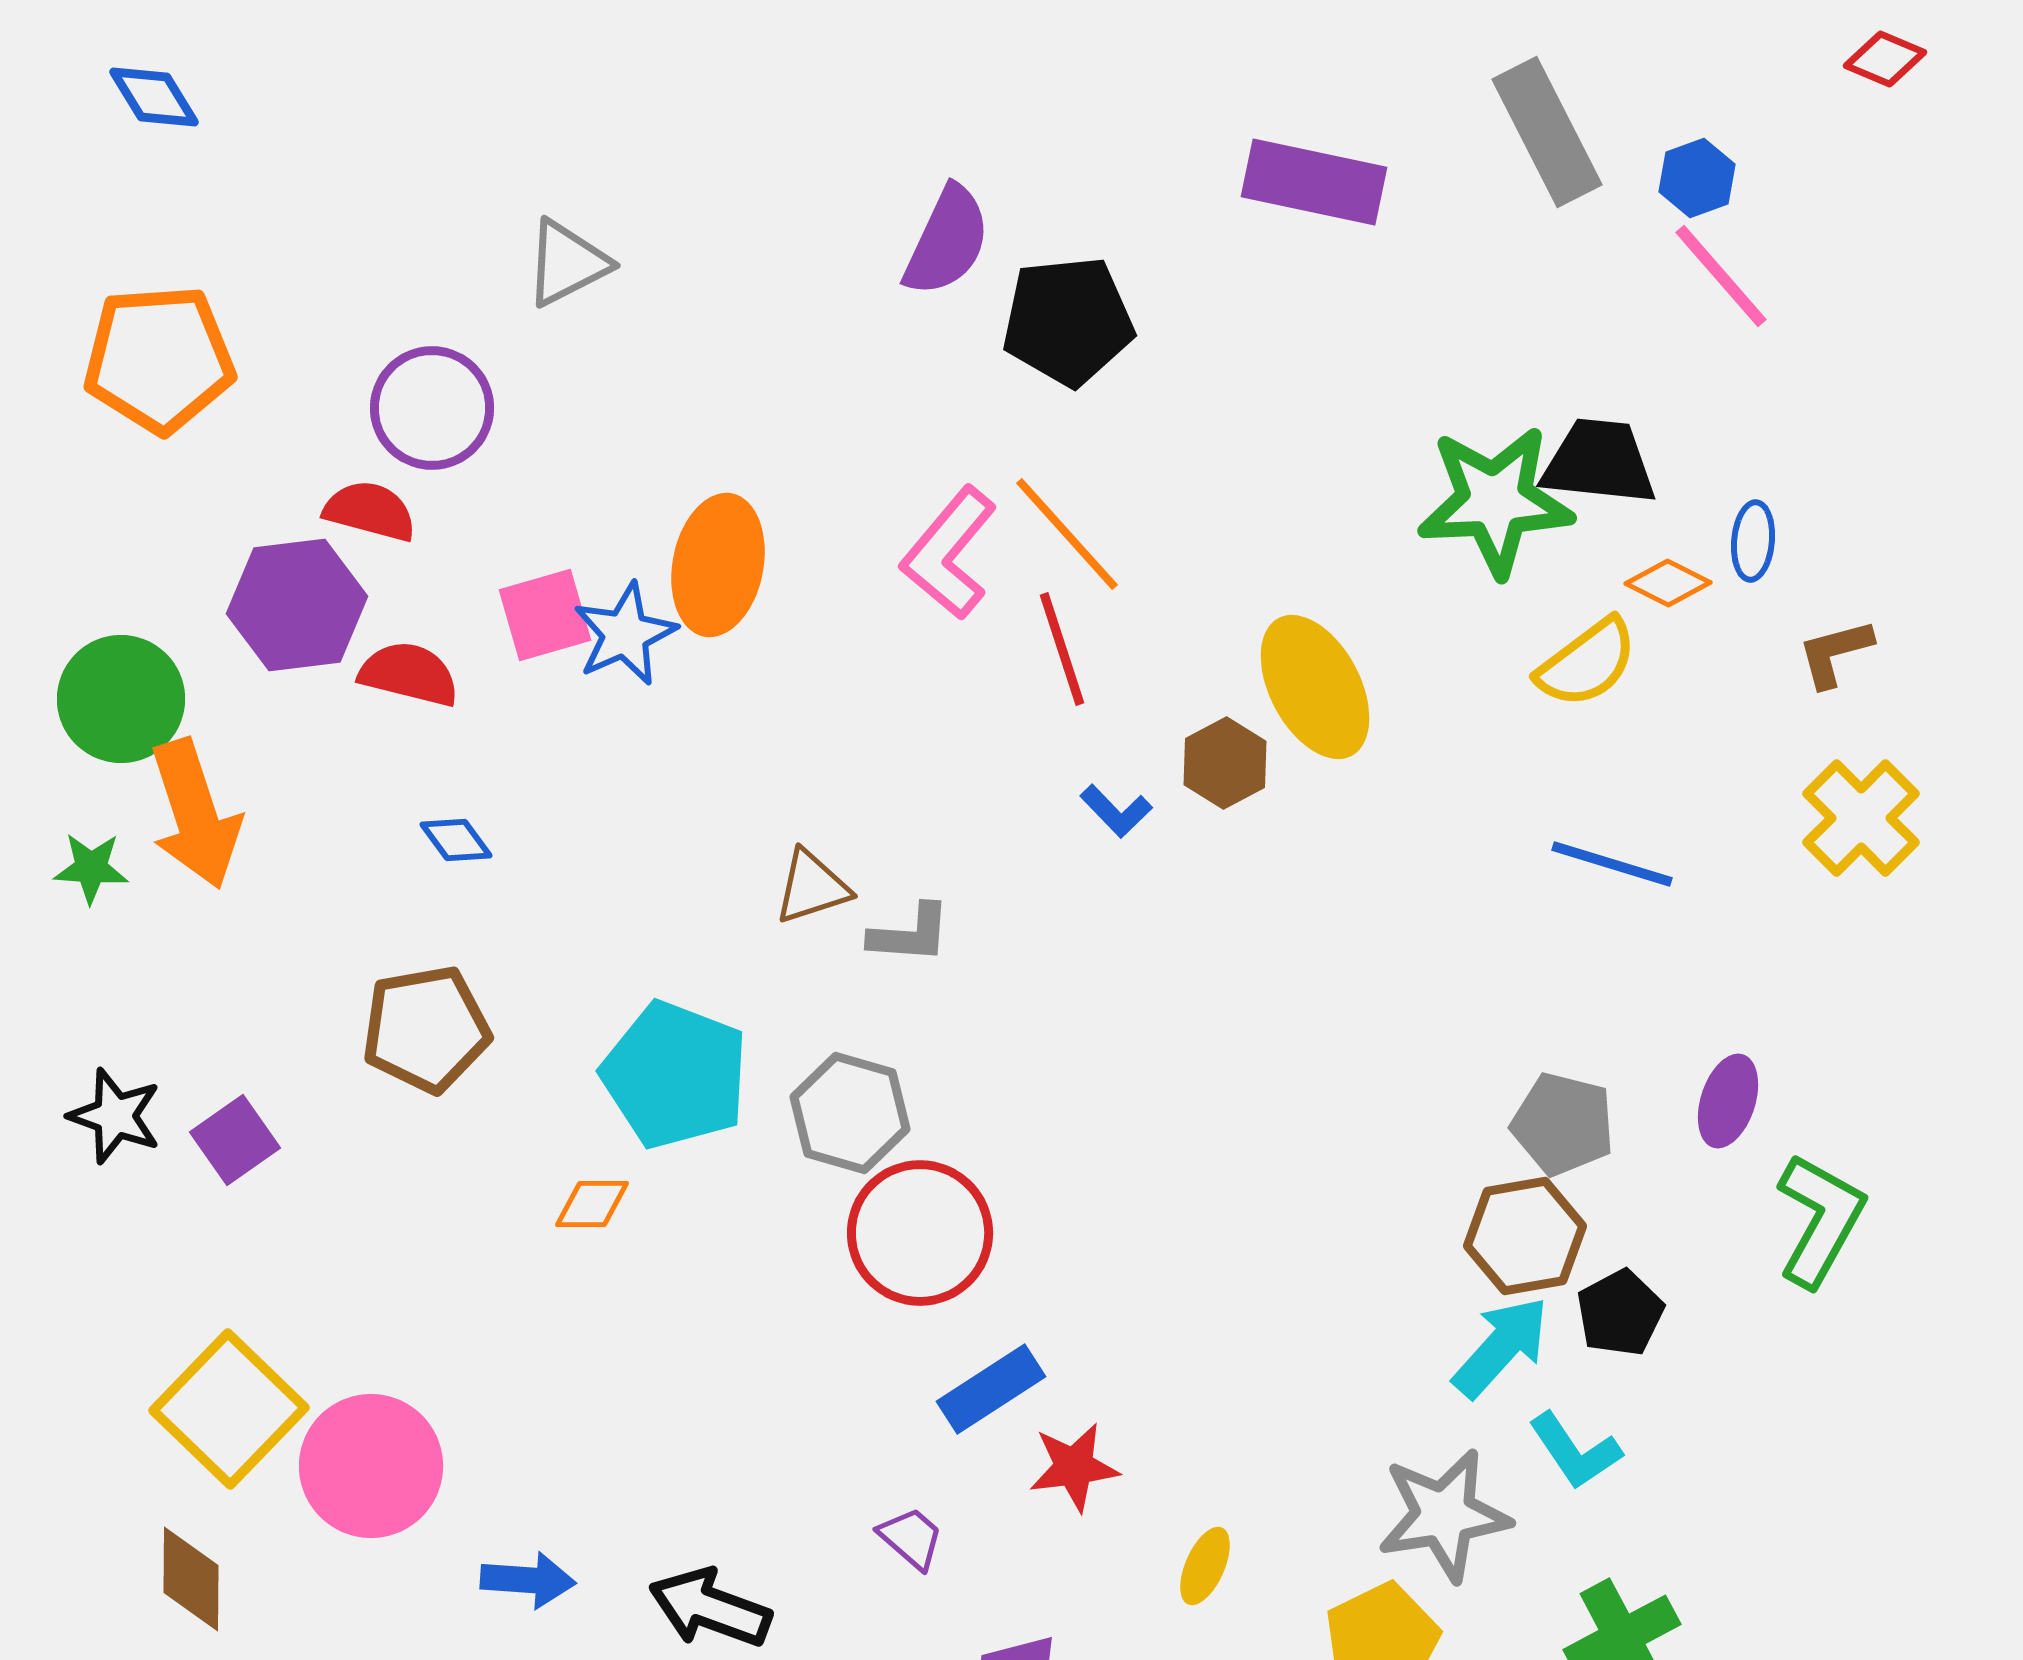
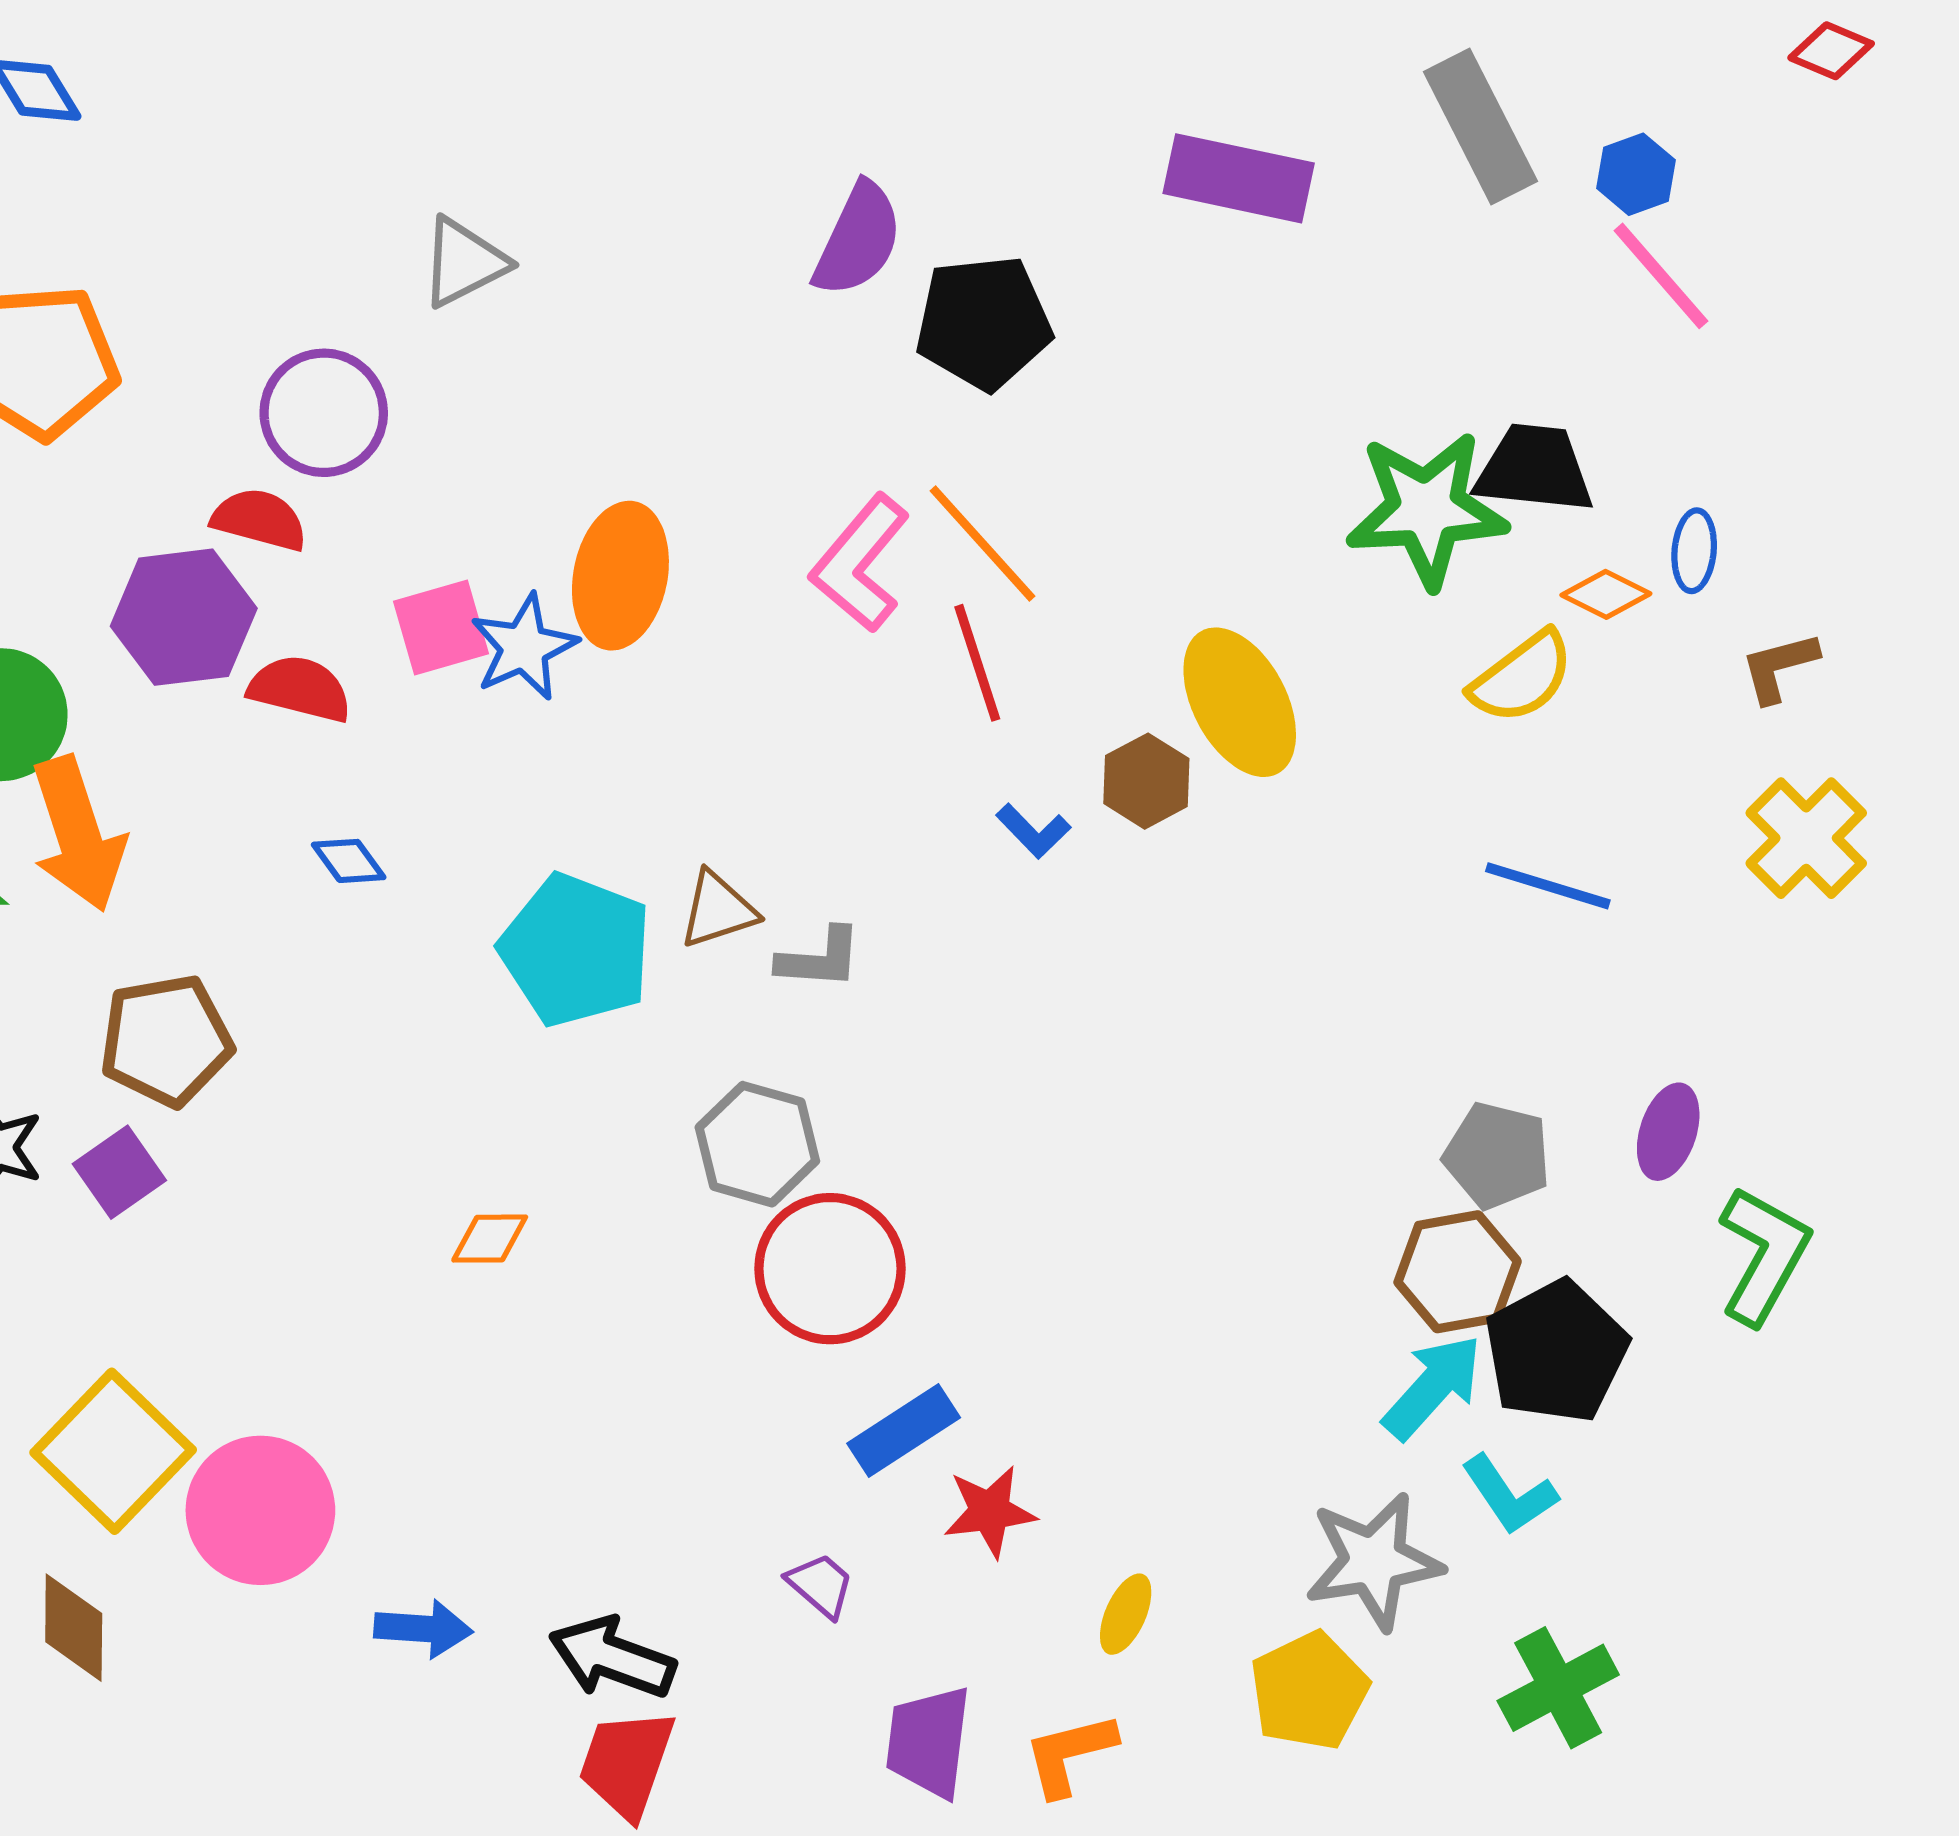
brown pentagon: (426, 1029) -> (166, 1040), moved
cyan pentagon: (675, 1075) -> (576, 950), moved
black pentagon: (1620, 1313) -> (1556, 1352), size x1.6

